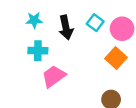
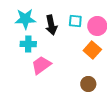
cyan star: (34, 20) -> (25, 19), size x1.5
cyan square: (95, 23) -> (75, 21), turned -32

